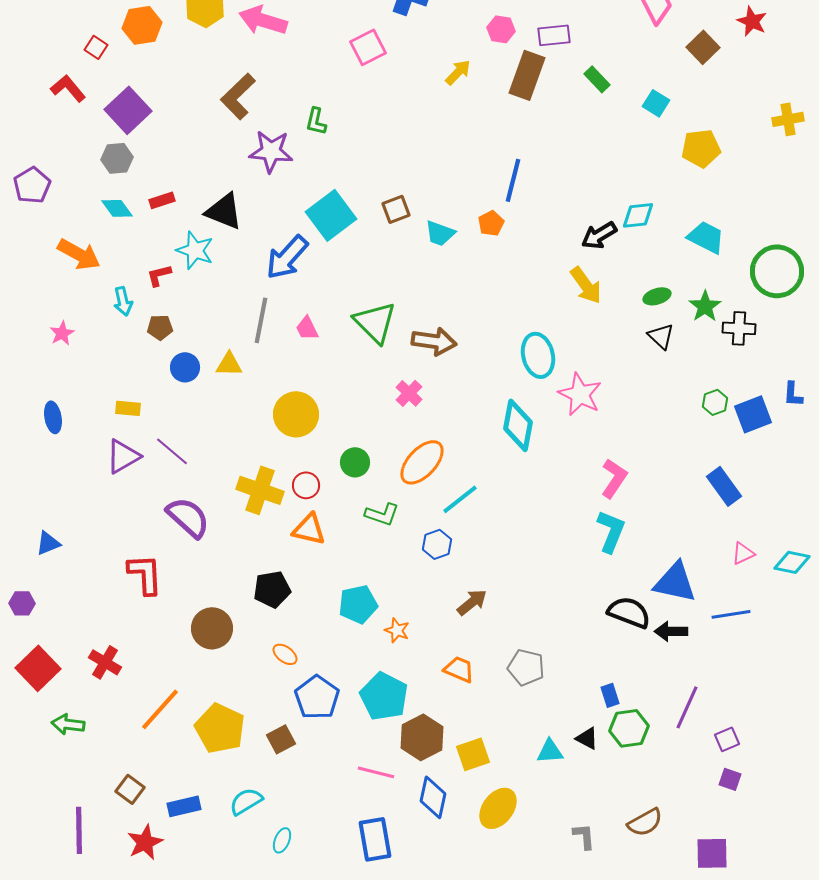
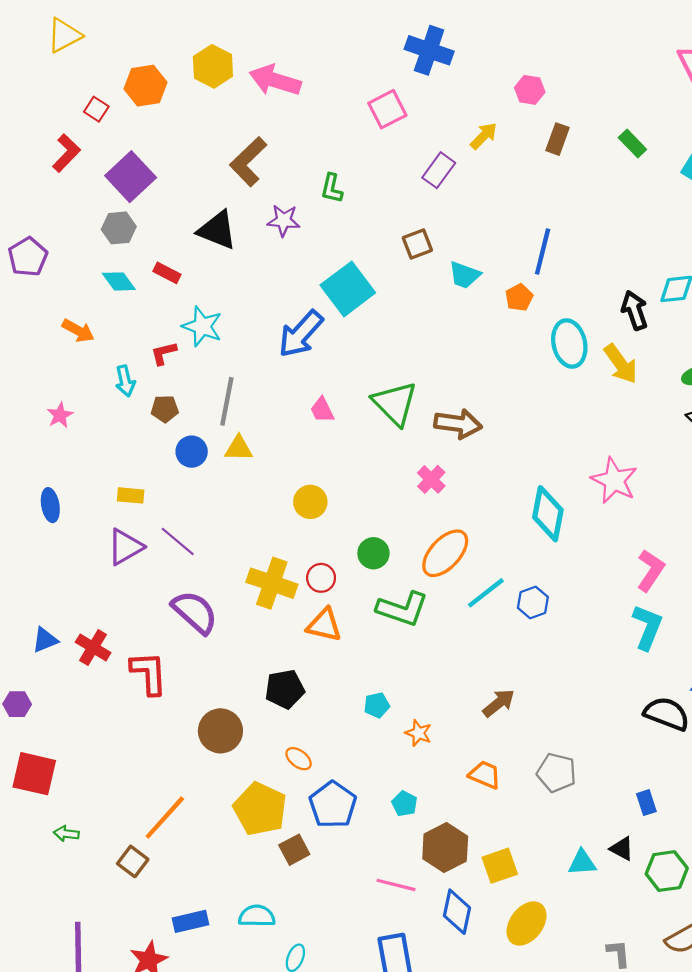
purple rectangle: (554, 35) -> (439, 170), moved, turned -48
brown rectangle: (527, 75) -> (558, 139), size x0.6
red L-shape: (68, 88) -> (66, 153), turned 84
purple star: (271, 151) -> (284, 220), size x0.7
red rectangle: (162, 200) -> (167, 273), turned 45
brown square: (396, 209) -> (417, 244), moved
black triangle: (224, 211) -> (217, 230), moved
cyan trapezoid: (440, 233) -> (464, 275), moved
black arrow: (599, 235) -> (635, 310), turned 102
orange arrow: (79, 254) -> (78, 331), size x0.7
gray line: (261, 320) -> (227, 401), moved
cyan ellipse: (538, 355) -> (569, 344), moved
yellow circle: (296, 414) -> (310, 502), size x0.7
green L-shape: (382, 514) -> (402, 609), size x1.4
blue hexagon: (437, 544) -> (533, 602), moved
cyan pentagon: (358, 604) -> (377, 705), size x0.6
red cross: (105, 662) -> (93, 647), moved
red square: (38, 668) -> (34, 774), turned -33
cyan pentagon: (384, 696) -> (405, 804), size x0.5
green arrow: (68, 724) -> (66, 834), size x0.7
yellow pentagon: (220, 728) -> (260, 809), moved
green hexagon: (629, 728) -> (667, 871), moved
brown square: (130, 789) -> (133, 861), moved
cyan semicircle: (246, 801) -> (257, 916), turned 32

